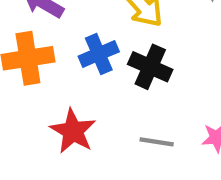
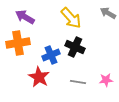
blue cross: (99, 54) -> (51, 55), moved

